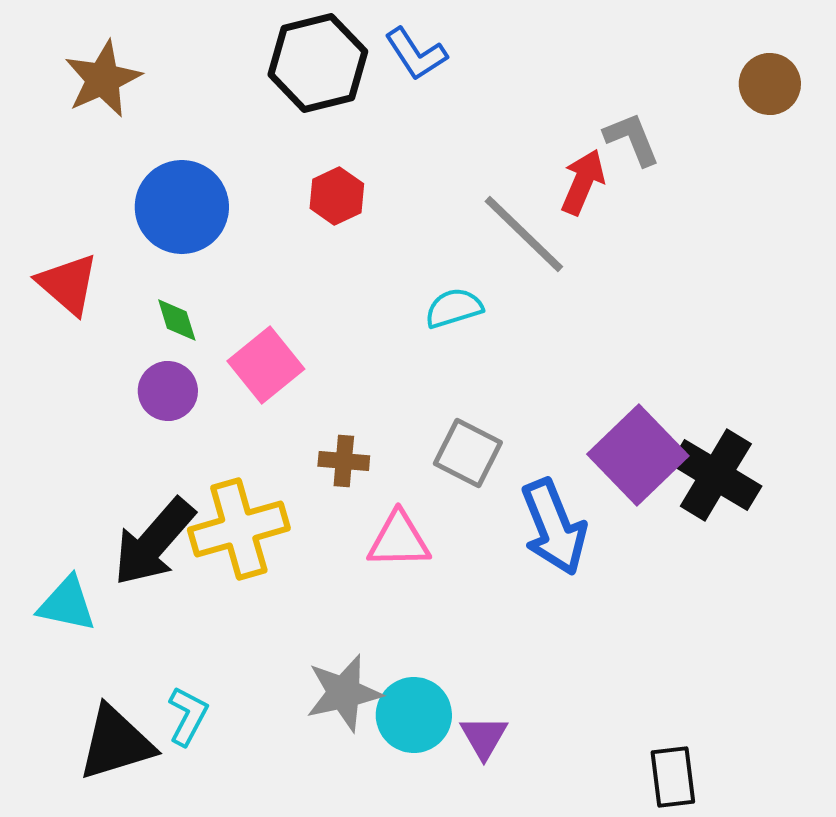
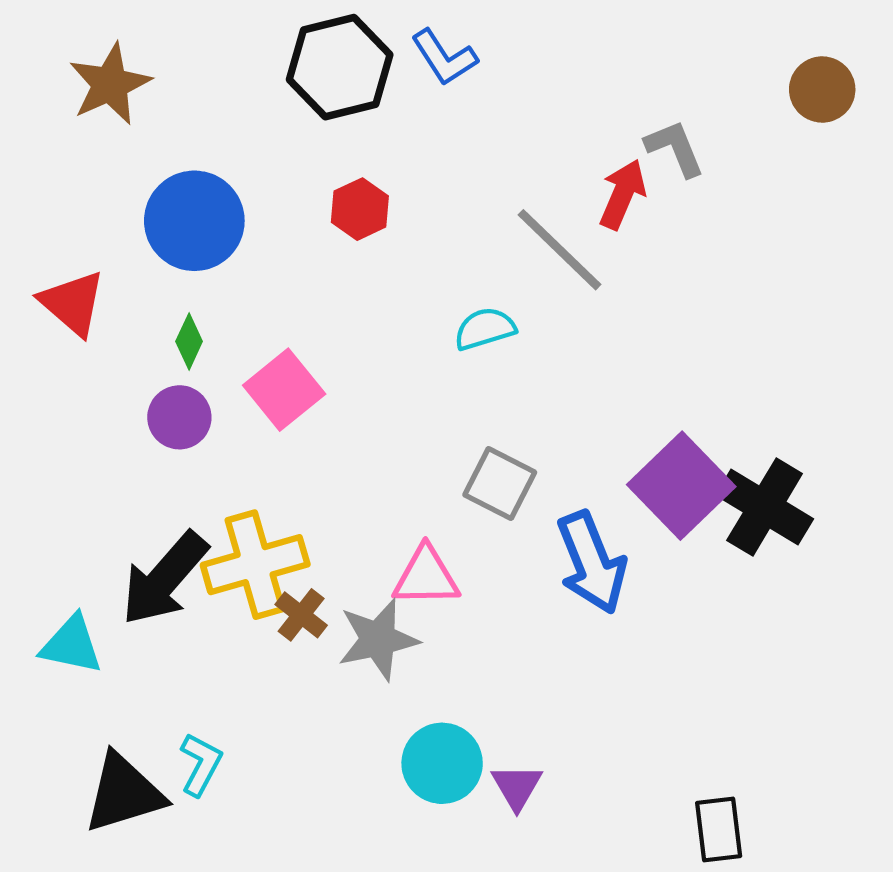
green diamond: (177, 320) -> (189, 341), turned 42
brown cross: (344, 461) -> (301, 615), moved, turned 33
gray star: (344, 693) -> (378, 639), moved

